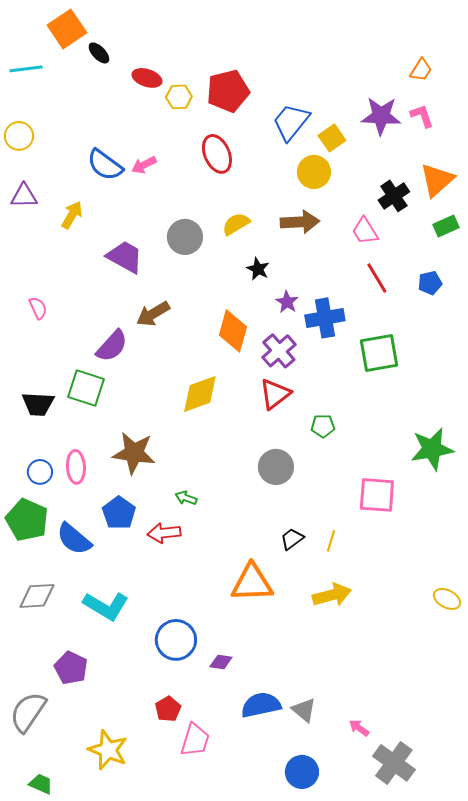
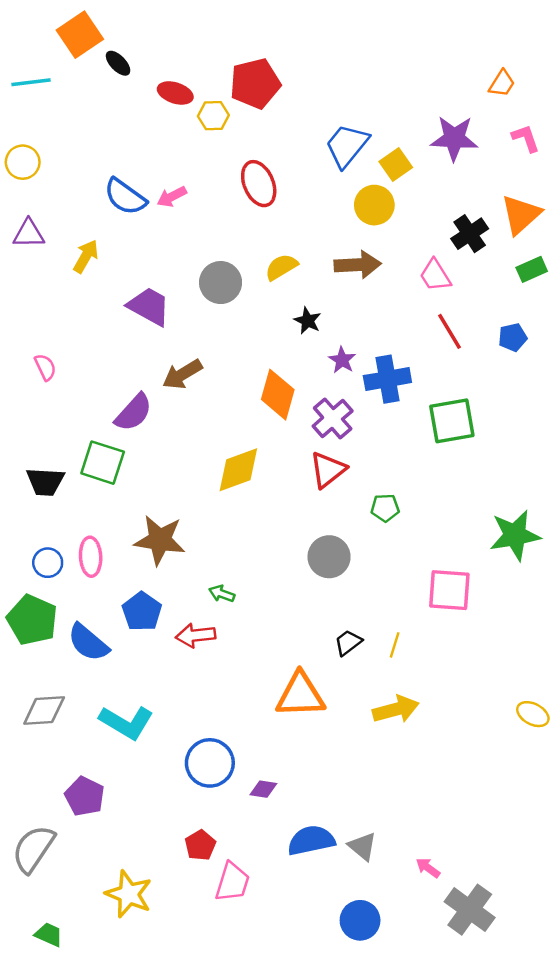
red pentagon: (228, 91) -> (255, 83), moved
pink L-shape: (422, 116) -> (526, 138), moved

